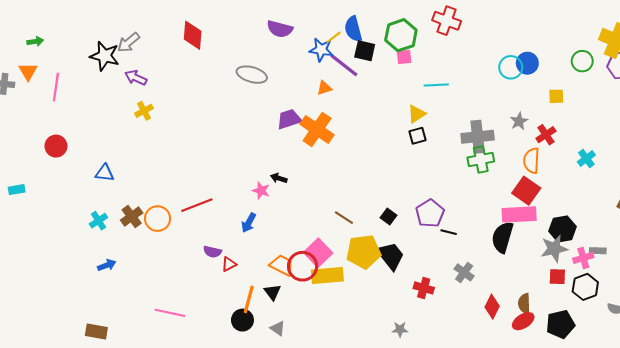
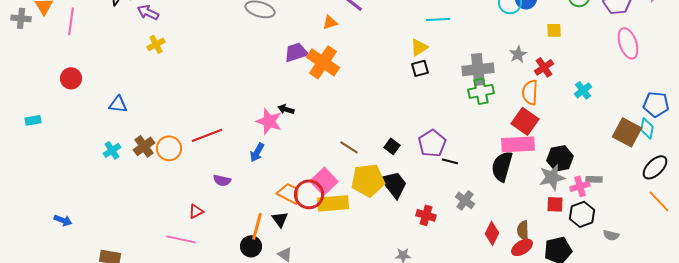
pink star: (261, 191) -> (269, 121), size x1.5
red triangle: (229, 264) -> (196, 211), moved
blue arrow: (107, 265) -> (63, 220), moved, turned 42

